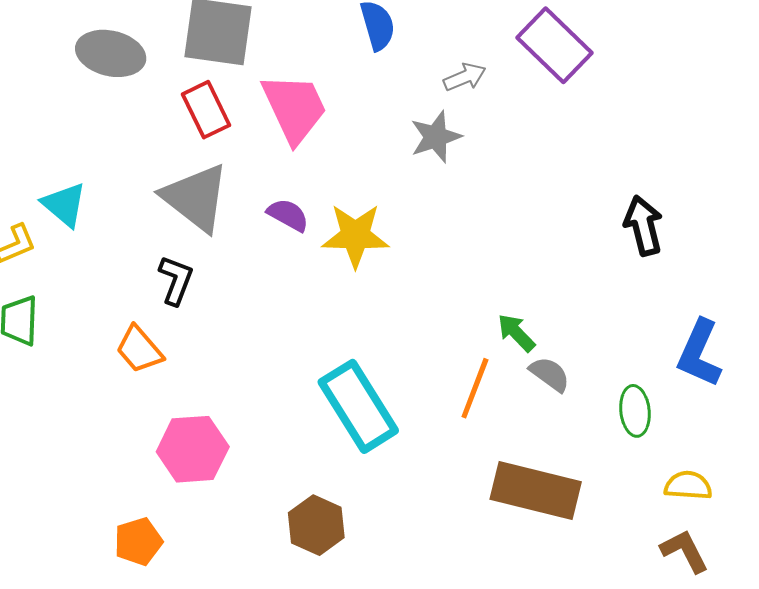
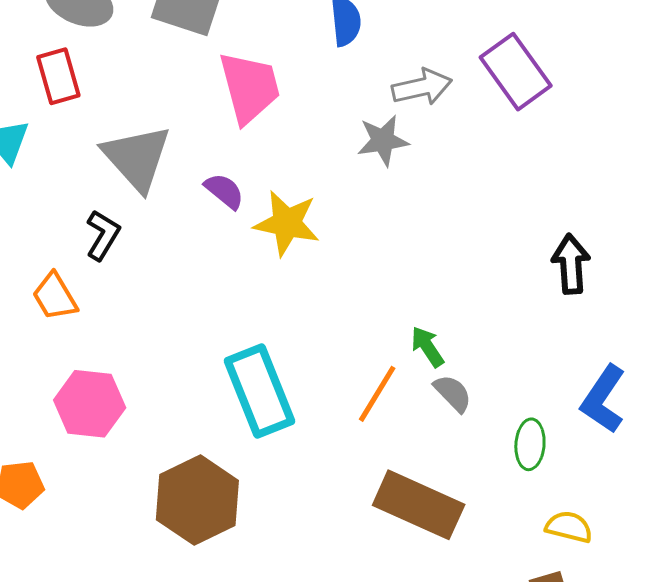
gray arrow: (465, 77) -> (422, 87), size x1.4
red rectangle: (206, 110) -> (58, 76), moved
brown hexagon: (316, 525) -> (197, 500), size x1.5

